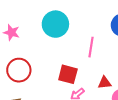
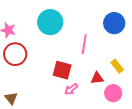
red circle: (19, 70) -> (15, 54), moved

